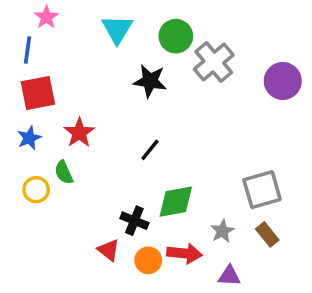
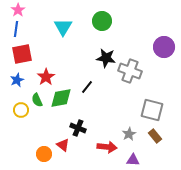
pink star: (46, 17) -> (18, 10), moved
cyan triangle: (117, 29) -> (63, 27), moved
gray cross: (214, 62) -> (130, 71), moved, turned -30
black star: (150, 81) -> (106, 58), moved
gray square: (262, 190) -> (152, 110), turned 30
green diamond: (176, 202) -> (61, 98), moved
orange circle: (148, 260) -> (44, 154), moved

